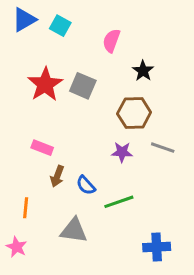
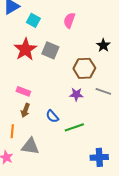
cyan square: (60, 26) -> (33, 20), moved
black star: (143, 71) -> (103, 45), moved
brown arrow: (57, 176) -> (25, 110), moved
gray triangle: (74, 230) -> (30, 146), moved

